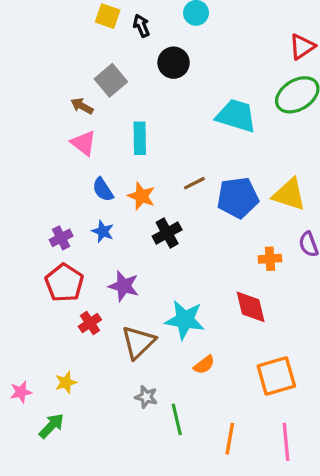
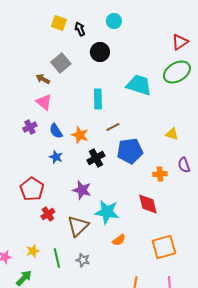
cyan rectangle: (140, 138) -> (98, 99), moved
yellow triangle: (289, 194) -> (172, 134), size x0.6
blue pentagon: (238, 198) -> (130, 151), moved
purple cross: (61, 238) -> (30, 127), moved
purple star: (124, 286) -> (82, 190), moved
green line: (177, 419) -> (57, 258), moved

